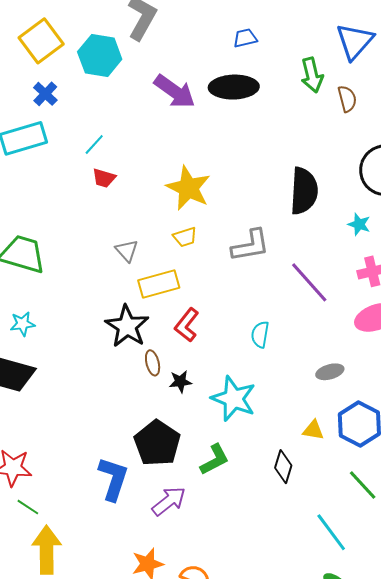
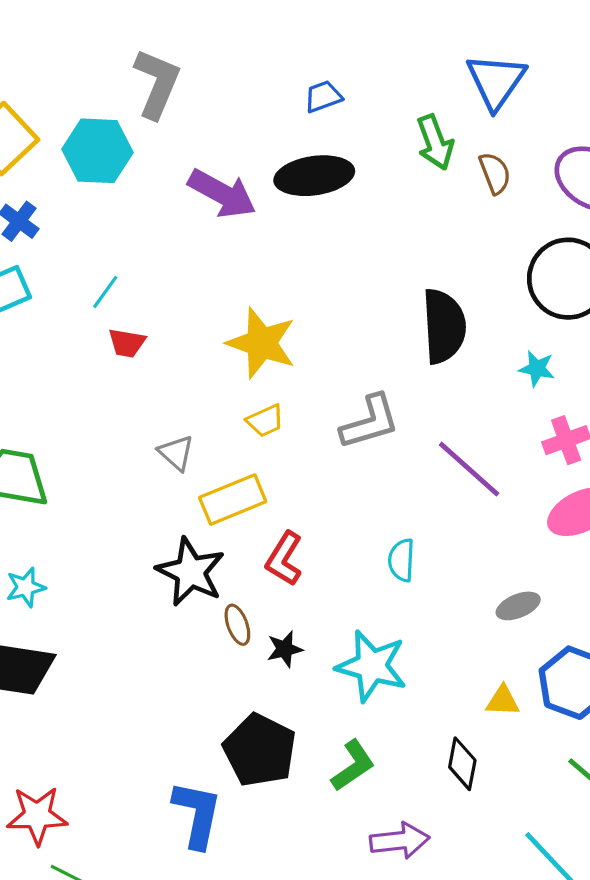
purple arrow: (169, 501) -> (400, 841), moved, turned 39

